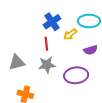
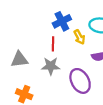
yellow arrow: (70, 34) -> (79, 37), turned -88
purple ellipse: (76, 75) -> (80, 81), turned 60

